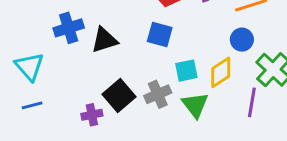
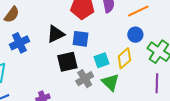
black triangle: (104, 40) -> (56, 34), moved
black square: (119, 96) -> (67, 62), moved, turned 35
purple line: (252, 102) -> (157, 83), moved

